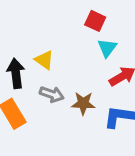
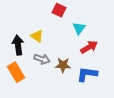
red square: (95, 21) -> (59, 10), moved

